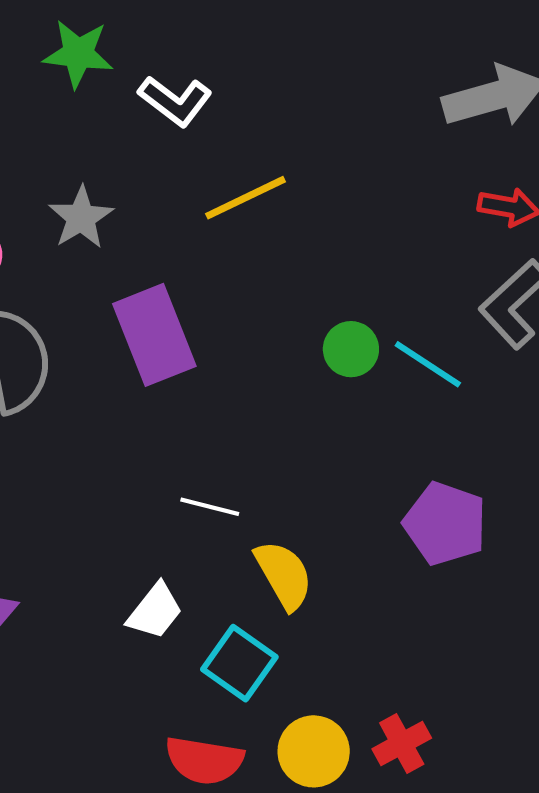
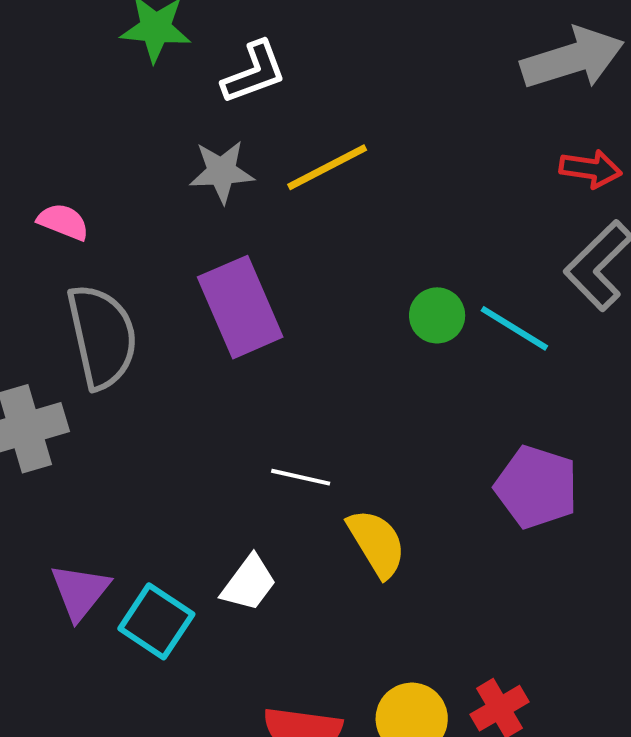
white L-shape: (175, 101) -> (254, 72), turned -56
gray star: (81, 218) -> (222, 172), moved, turned 30
cyan square: (239, 663) -> (156, 621), moved

